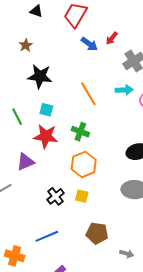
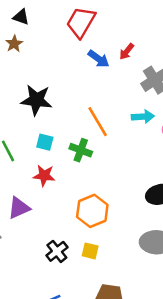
black triangle: (36, 11) -> (21, 17), moved
brown star: (26, 45) -> (14, 44), moved
green cross: (80, 132) -> (81, 150), moved
red star: (46, 136) -> (44, 176), size x0.7

